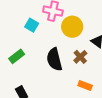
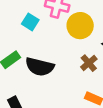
black semicircle: (54, 59) -> (40, 67), moved, turned -65

